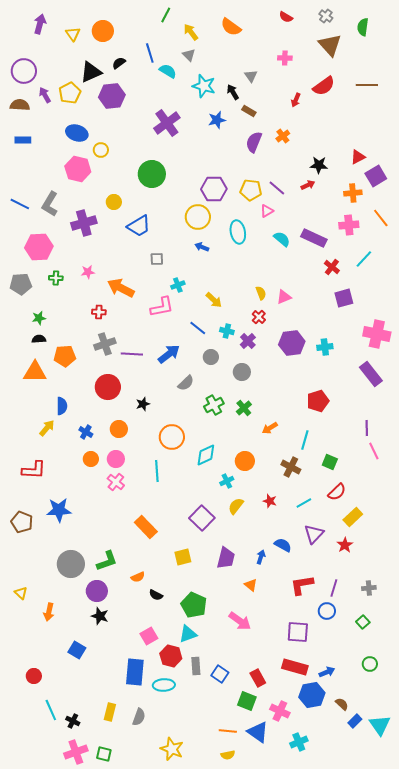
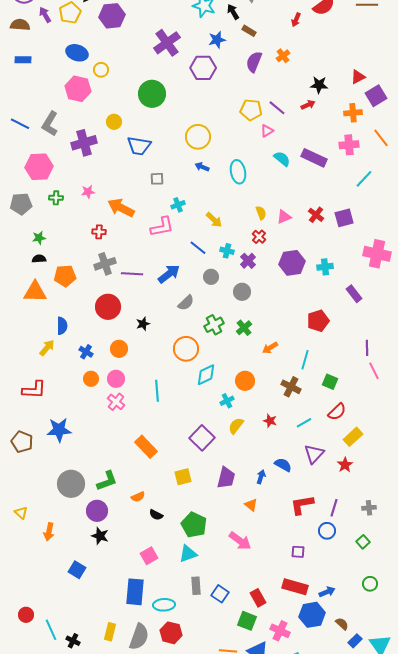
purple hexagon: (214, 189) -> (203, 68), moved
blue trapezoid: (139, 226) -> (139, 146), turned 40
cyan ellipse: (238, 232) -> (238, 172), moved
red cross: (332, 267) -> (316, 215), moved
purple rectangle: (371, 374) -> (354, 294), moved, size x0.7
orange circle: (172, 437) -> (186, 349), moved
purple square: (298, 632) -> (298, 552), size x0.6
red hexagon: (171, 656) -> (171, 633), moved
red circle: (34, 676) -> (26, 615), moved
gray semicircle: (139, 717) -> (139, 637), size x1.5

